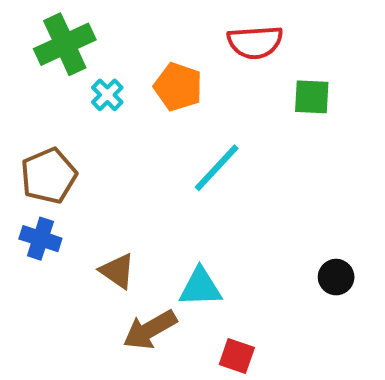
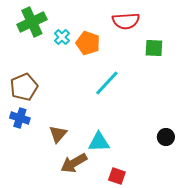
cyan cross: (107, 95) -> (62, 37), moved
brown triangle: (117, 271) -> (58, 134), turned 36

